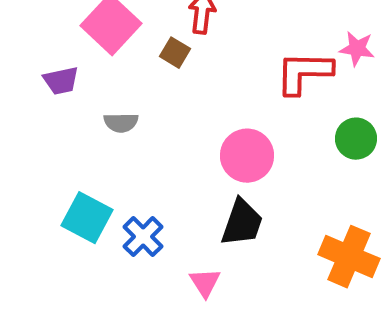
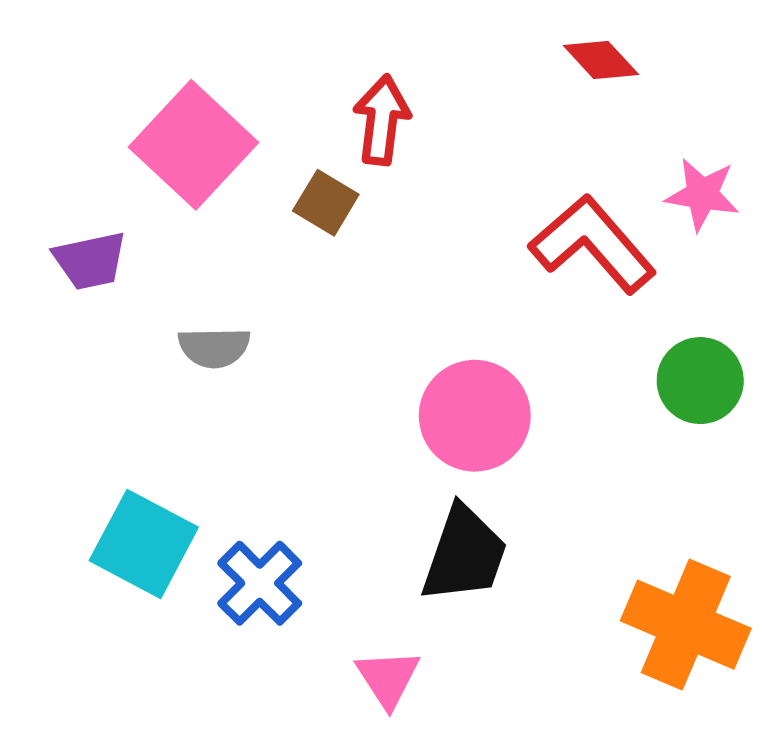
red L-shape: (304, 73) -> (593, 244), turned 48

